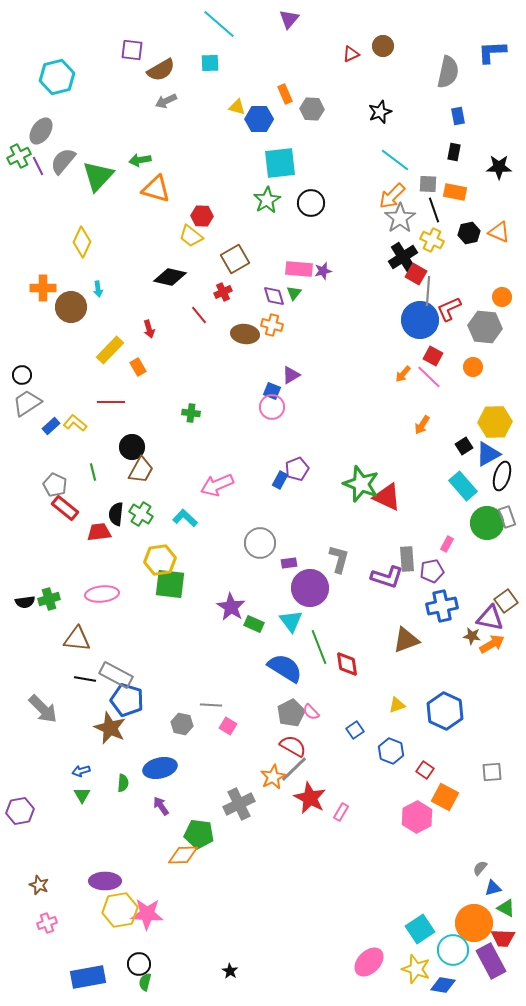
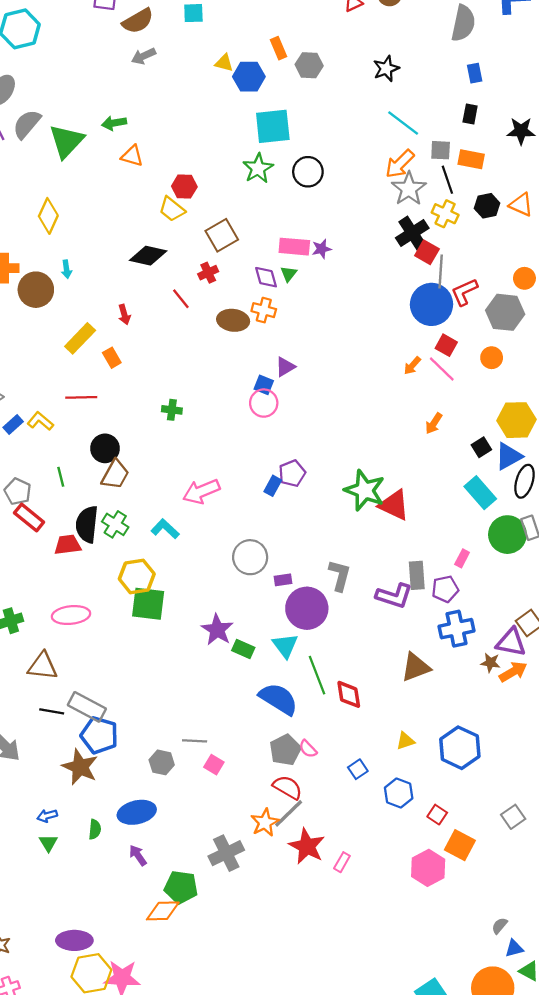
orange triangle: (156, 189) -> (132, 156), size x0.7
black semicircle: (116, 514) -> (87, 524), size x1.4
gray square: (492, 772) -> (513, 817), turned -30

